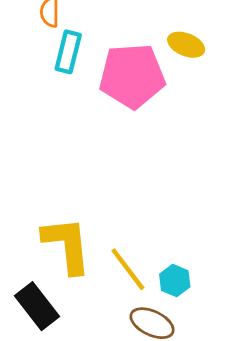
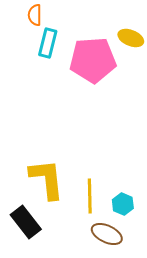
yellow line: (128, 269) -> (90, 196), turned 36

